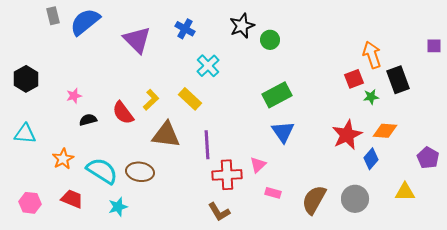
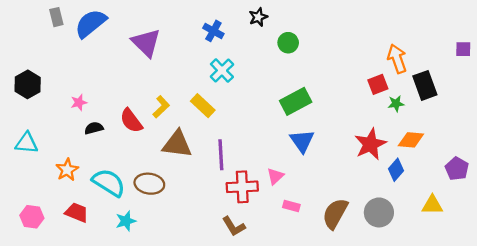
black star: (242, 26) -> (258, 17), moved, size x0.7
blue cross: (185, 29) -> (213, 31), moved

